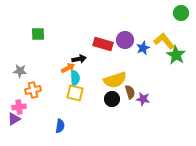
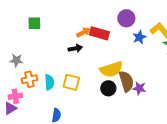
purple circle: (125, 40) -> (126, 18), moved
orange arrow: (68, 68) -> (83, 32), moved
cyan semicircle: (75, 78) -> (49, 82), moved
brown semicircle: (130, 92) -> (126, 81), size x1.5

